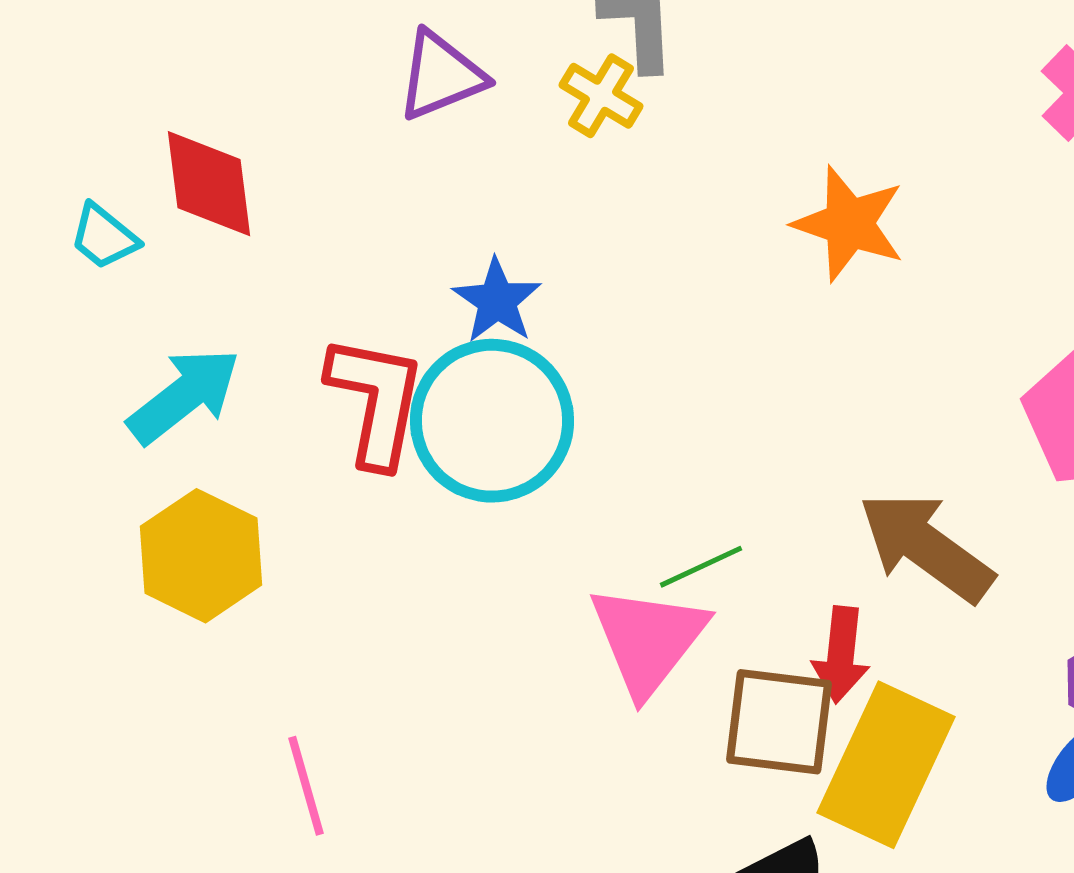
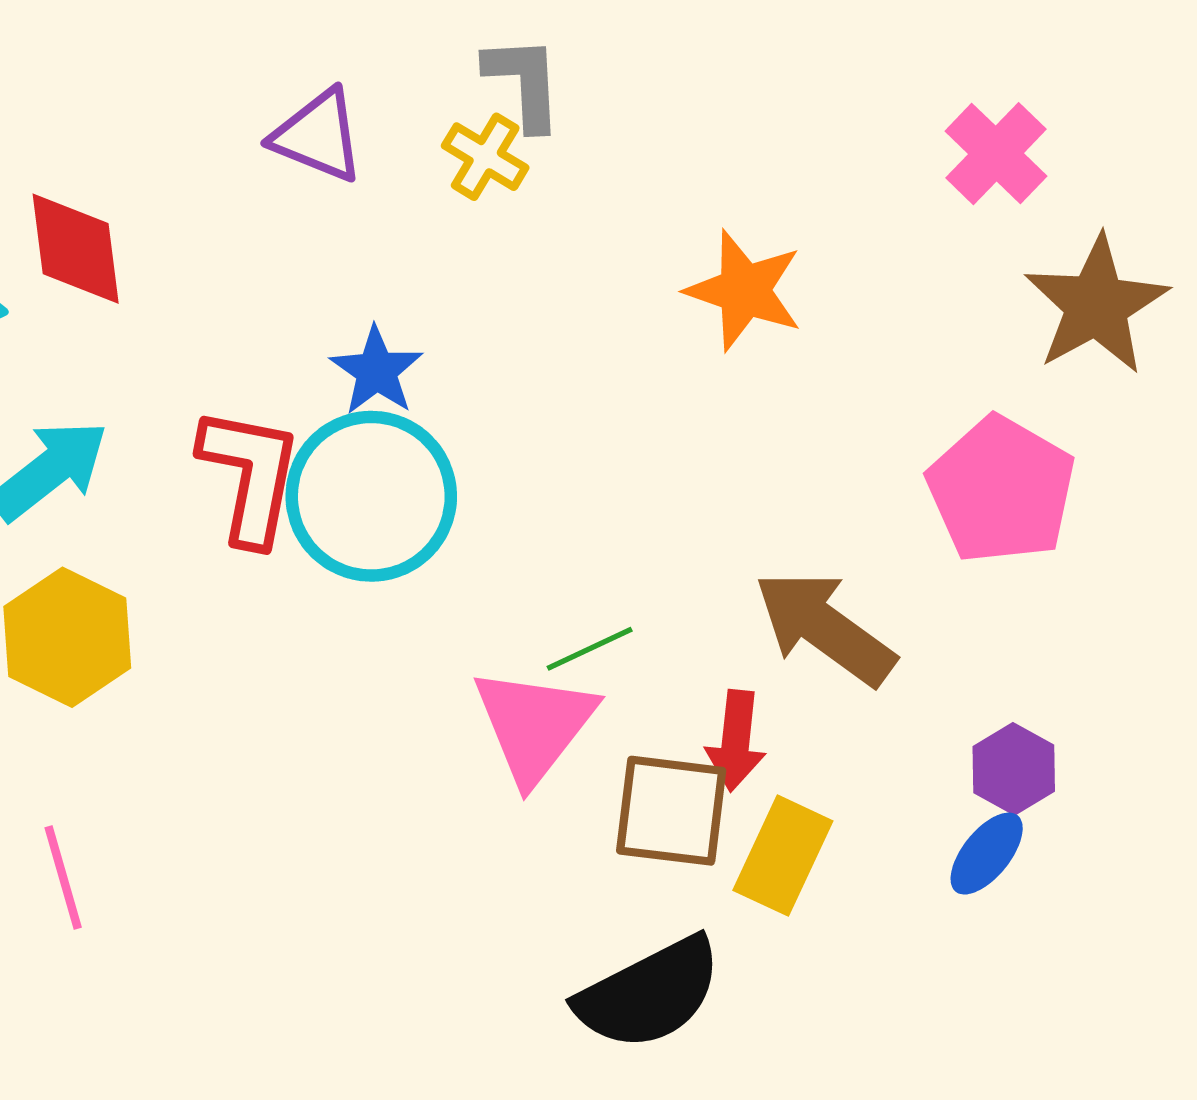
purple triangle: (441, 76) -> (318, 136), turned 44
yellow rectangle: (886, 765) -> (783, 856), size x0.7
pink line: (306, 786) -> (63, 878), moved

